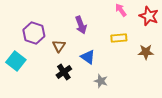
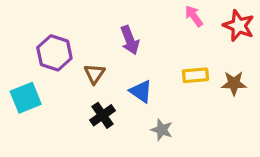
yellow rectangle: (119, 38) -> (195, 75), moved
cyan square: (16, 61) -> (26, 98), turned 30

